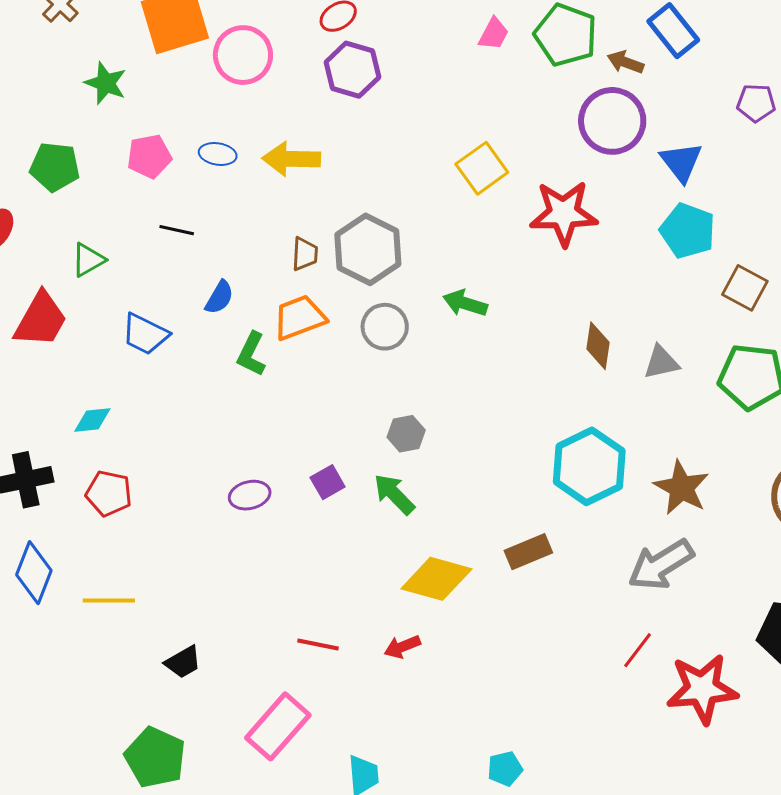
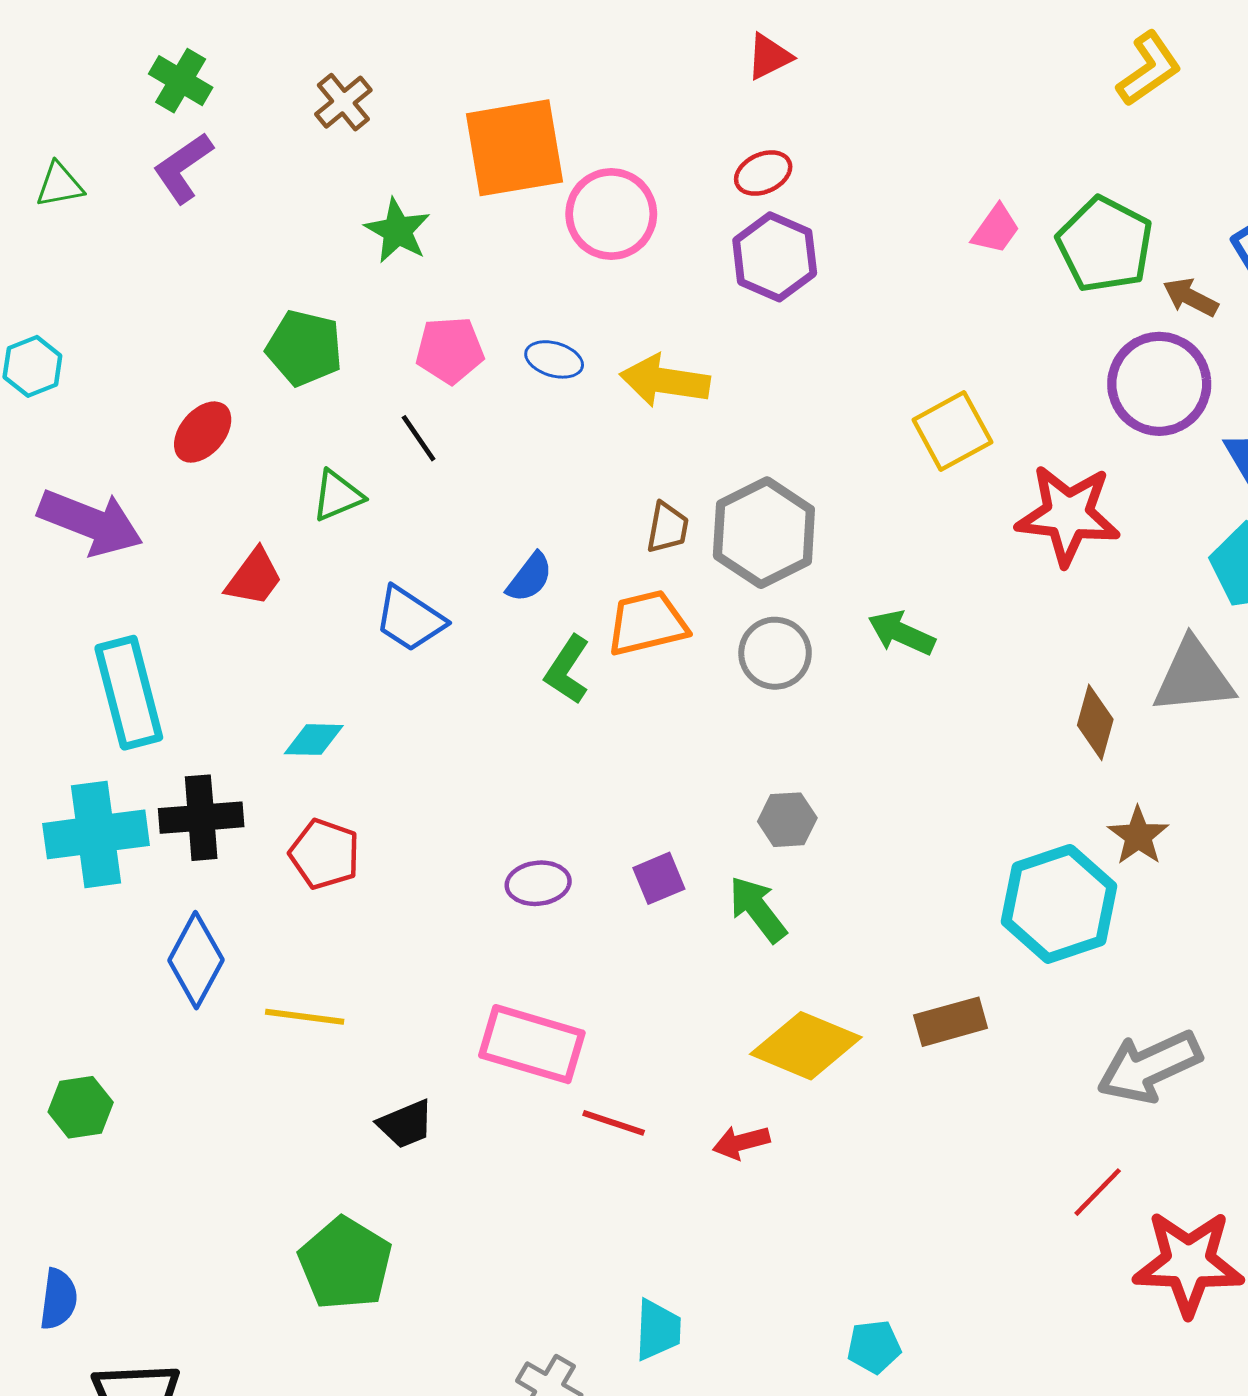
black line: (177, 230) -> (419, 438), moved, turned 36
red trapezoid: (41, 320) -> (254, 577), size x0.7
gray triangle: (661, 362) -> (1193, 677), moved, size x1.5
brown star: (681, 488) -> (1138, 836), moved, size x0.7
pink rectangle: (278, 726) -> (532, 1044), moved, turned 58

